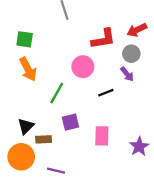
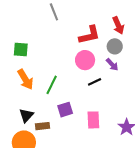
red arrow: (137, 30) -> (118, 25), turned -84
green square: (25, 39) -> (21, 50), moved
pink circle: (83, 67) -> (85, 60), moved
orange arrow: (28, 69) -> (25, 79), moved

